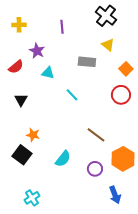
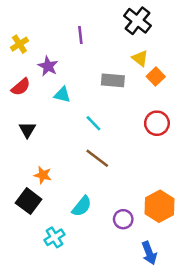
yellow cross: (19, 25) -> (19, 44), moved, turned -32
orange square: (126, 69) -> (156, 77), moved
brown line: (96, 135) -> (97, 158), moved
cyan cross: (32, 198) -> (54, 237), moved

